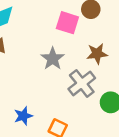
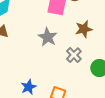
gray cross: (82, 83) -> (74, 55), size x0.7

